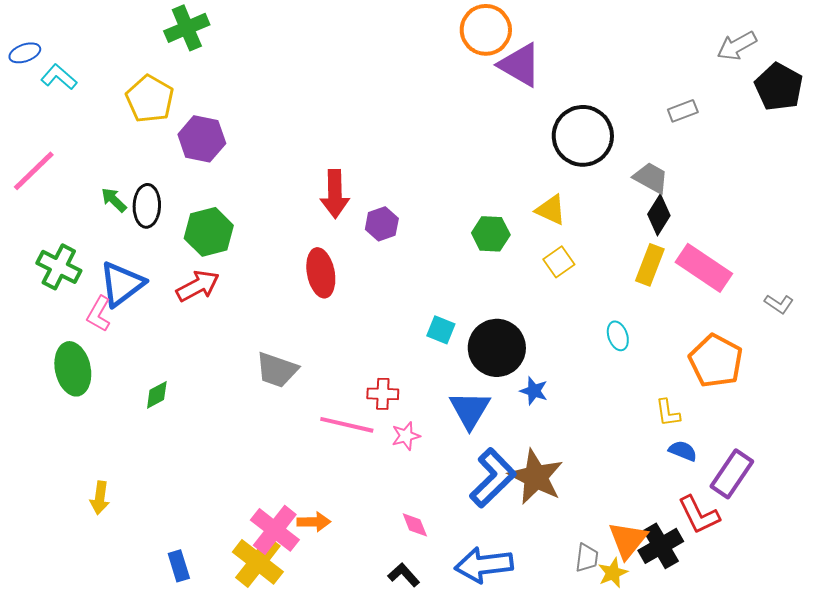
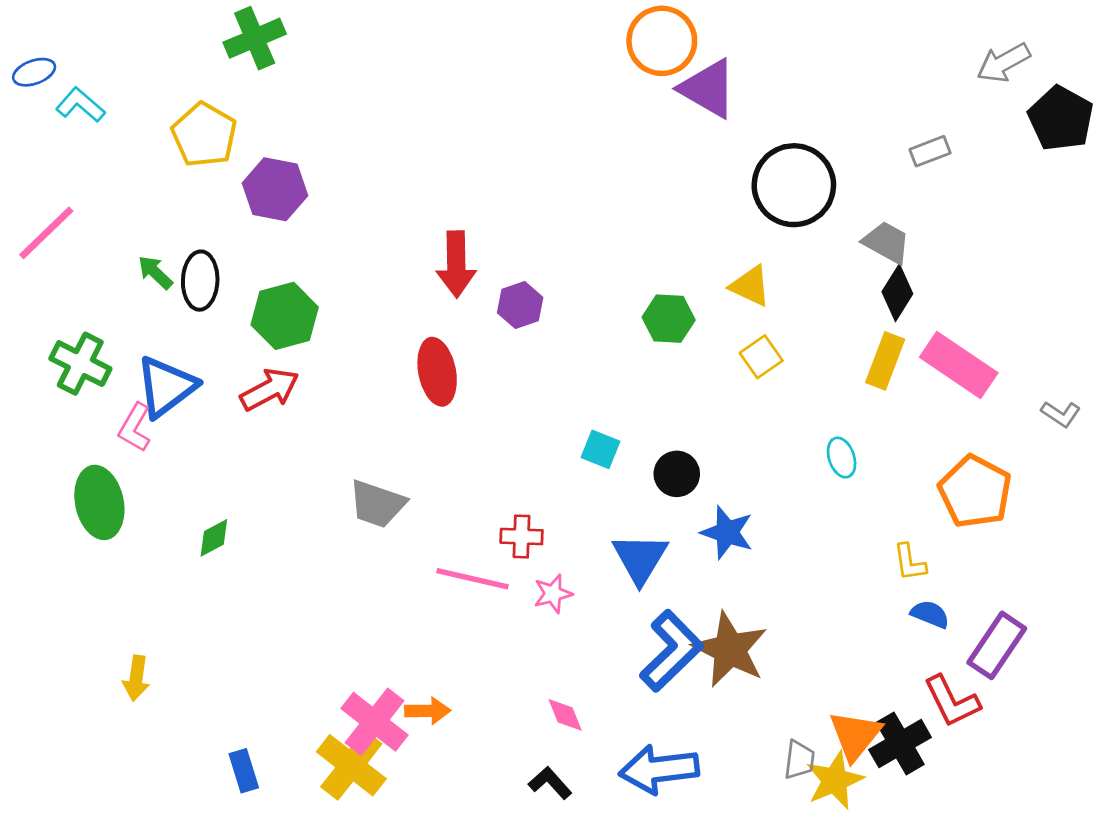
black circle: (497, 348) -> (677, 474), size x0.6
blue star: (534, 391) -> (727, 532), size x1.4
yellow star: (613, 573) -> (835, 780), size x1.4

